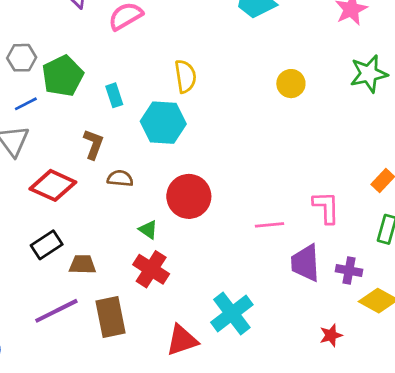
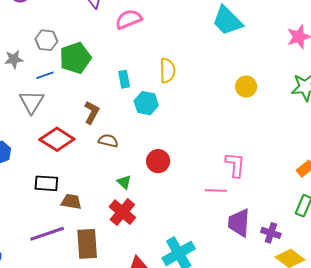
cyan rectangle: (114, 95) -> (124, 79), moved
cyan hexagon: (163, 123) -> (146, 103), size x0.7
red circle: (189, 196) -> (158, 161), size x0.7
pink L-shape: (326, 207) -> (235, 165), moved
black rectangle: (47, 245) -> (46, 183), turned 30

